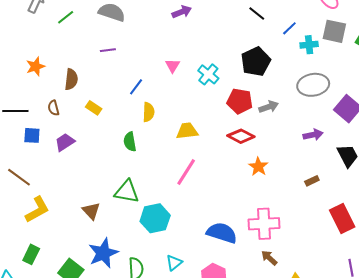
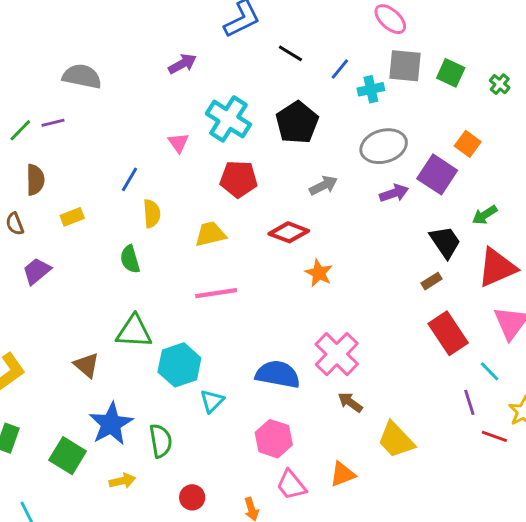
green line: (66, 17) -> (20, 130), moved
purple line: (108, 50) -> (53, 123), moved
cyan cross: (208, 74) -> (228, 119), moved, size x1.4
red pentagon: (240, 101) -> (239, 179), moved
yellow rectangle: (94, 108) -> (72, 217), turned -49
purple arrow: (313, 135) -> (394, 193), moved
pink line: (186, 172) -> (216, 293), turned 56
brown rectangle: (312, 181) -> (431, 281), moved
pink cross: (264, 224) -> (337, 354), turned -36
cyan triangle: (174, 263) -> (212, 401), moved

